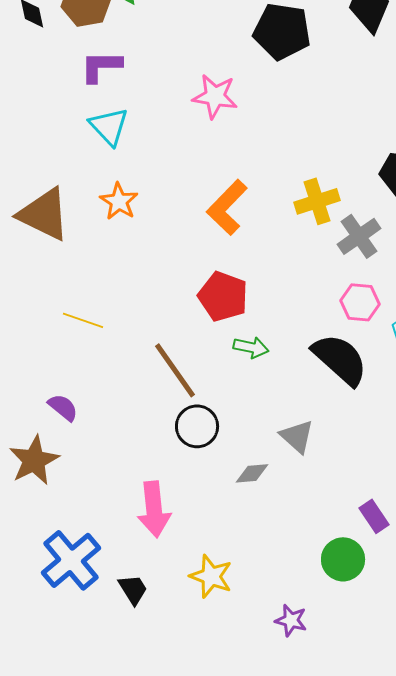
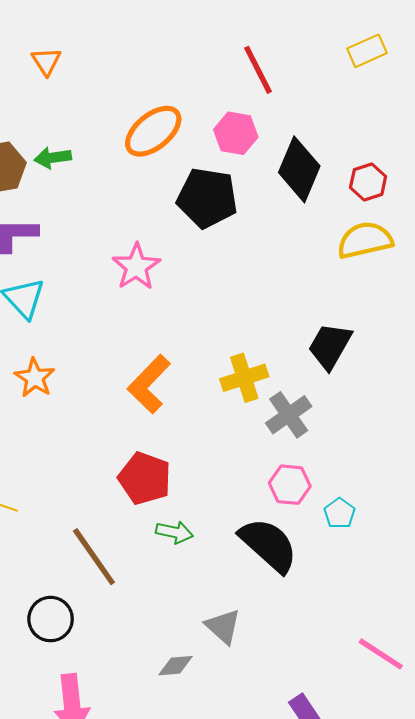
pink star: (215, 96) -> (136, 267), turned 30
black circle: (197, 426) -> (51, 619), moved

